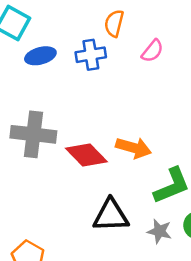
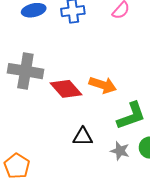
black triangle: (111, 215) -> (83, 137), size x0.7

